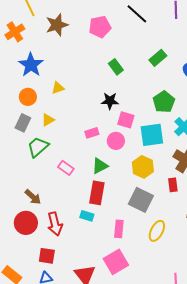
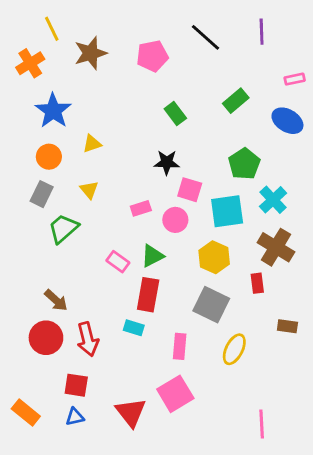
yellow triangle: (48, 120) -> (89, 190), moved, turned -40
pink rectangle: (66, 168) -> (118, 262), moved

